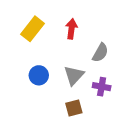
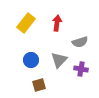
gray semicircle: (100, 53) -> (80, 42), turned 42
brown square: (74, 108) -> (39, 85), moved

